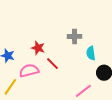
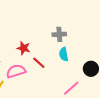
cyan semicircle: (91, 53) -> (64, 54), moved

